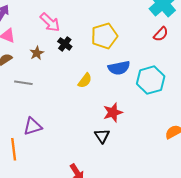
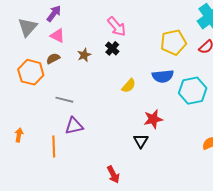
pink arrow: (50, 22) -> (117, 26), moved
yellow pentagon: (104, 36) -> (173, 42), moved
gray line: (23, 83) -> (64, 100), moved

